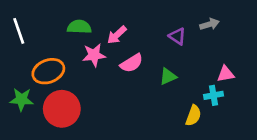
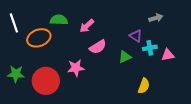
purple triangle: (177, 36) -> (136, 36), moved
pink star: (94, 55) -> (76, 68), moved
orange ellipse: (48, 71) -> (39, 38), moved
cyan cross: (214, 95) -> (150, 48), moved

